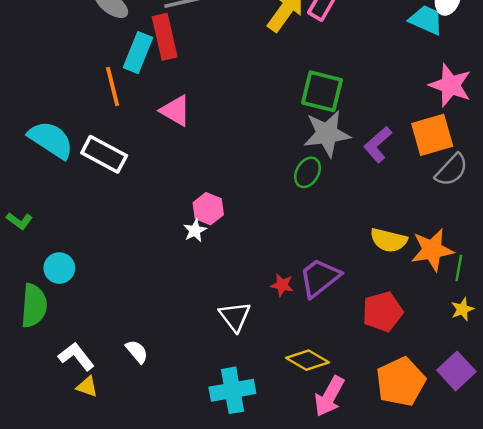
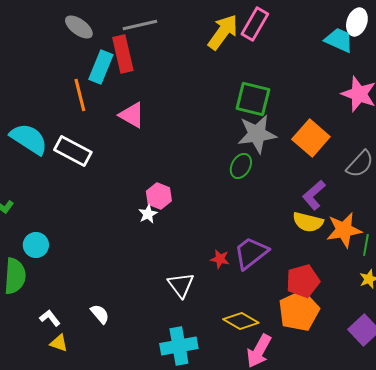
orange square: (432, 135) -> (311, 138), moved, turned -33
purple L-shape: (378, 145) -> (314, 195), moved
white L-shape: (76, 356) -> (50, 318), size x0.7
orange pentagon: (401, 382) -> (299, 311), moved

